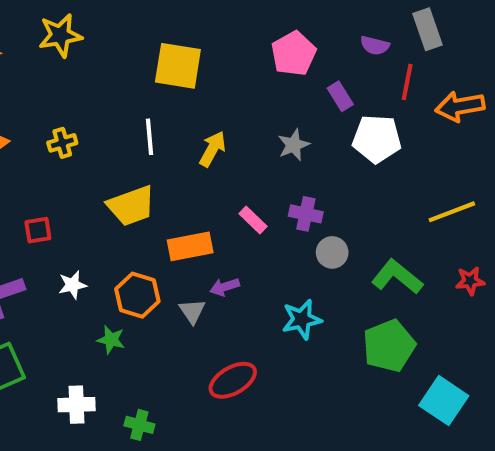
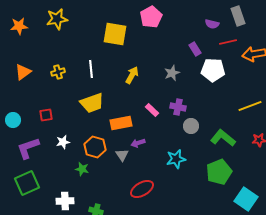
pink pentagon: (294, 54) -> (151, 17), moved
red line: (407, 82) -> (228, 42), turned 66
white line: (150, 137) -> (91, 69), moved

